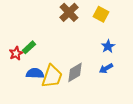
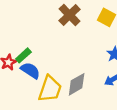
blue semicircle: (35, 73) -> (30, 70), moved, turned 30

